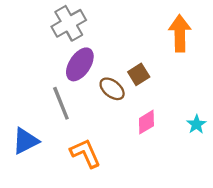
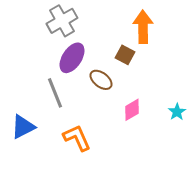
orange arrow: (180, 33) -> (143, 27), moved
brown square: (139, 74) -> (125, 55), moved, turned -30

